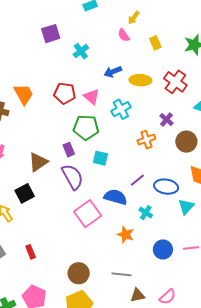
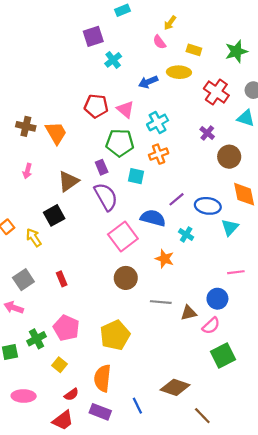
purple square: (51, 34) -> (93, 36), moved
yellow rectangle: (155, 43) -> (194, 50), turned -48
yellow ellipse: (140, 80) -> (179, 72), moved
orange trapezoid: (24, 94) -> (56, 133), moved
orange cross: (146, 140) -> (159, 154), moved
blue circle: (163, 249) -> (217, 299), moved
brown circle: (79, 273) -> (126, 278), moved
brown triangle: (138, 295) -> (189, 313), moved

